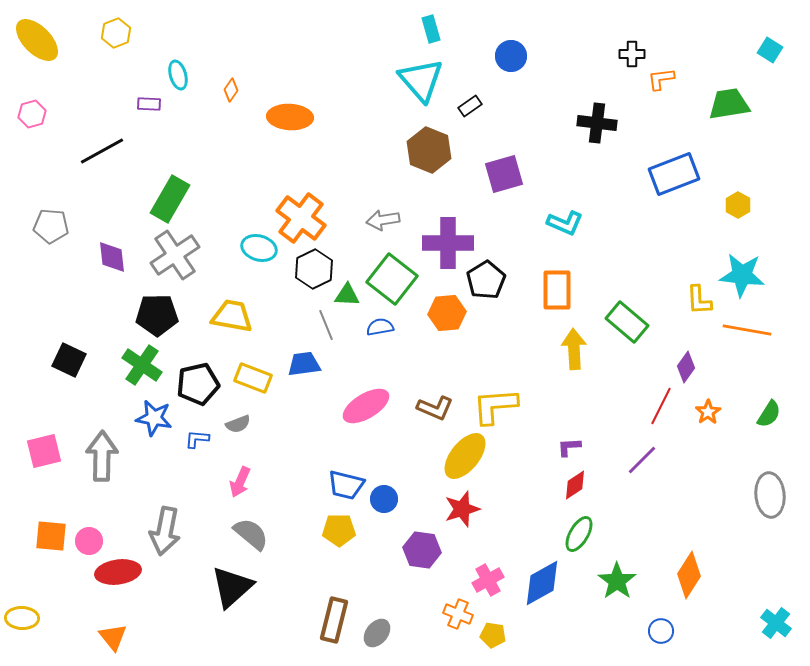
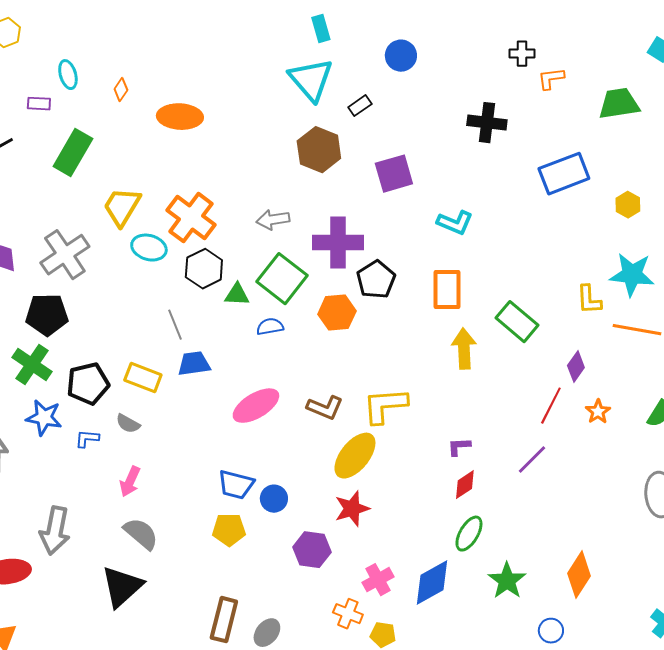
green rectangle: (170, 199) -> (73, 153), moved
yellow trapezoid: (232, 316) -> (122, 207), moved, turned -69
gray line: (326, 325) -> (175, 325), moved
gray semicircle: (238, 424) -> (128, 424), turned 50

